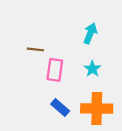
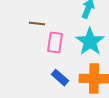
cyan star: (92, 69) -> (90, 42), size x1.8

